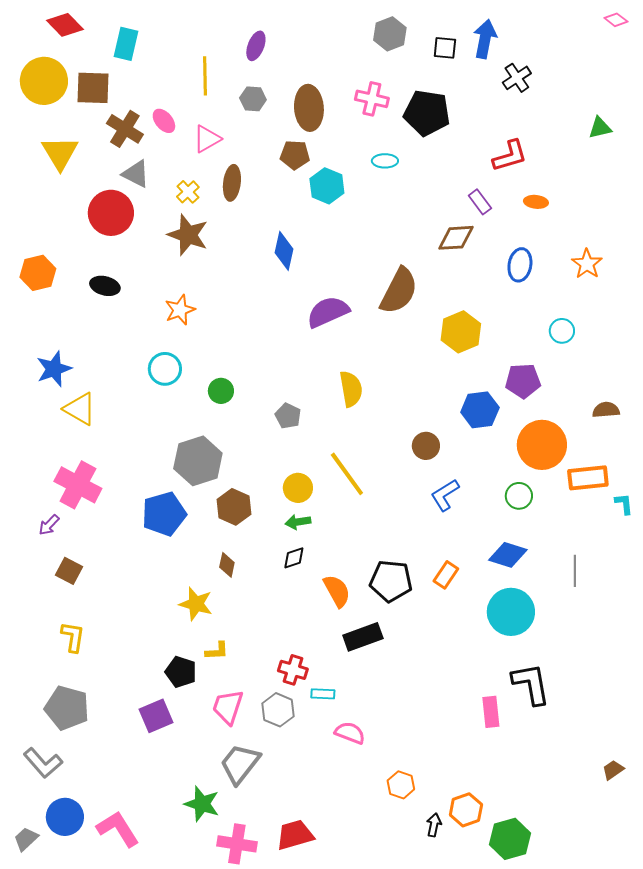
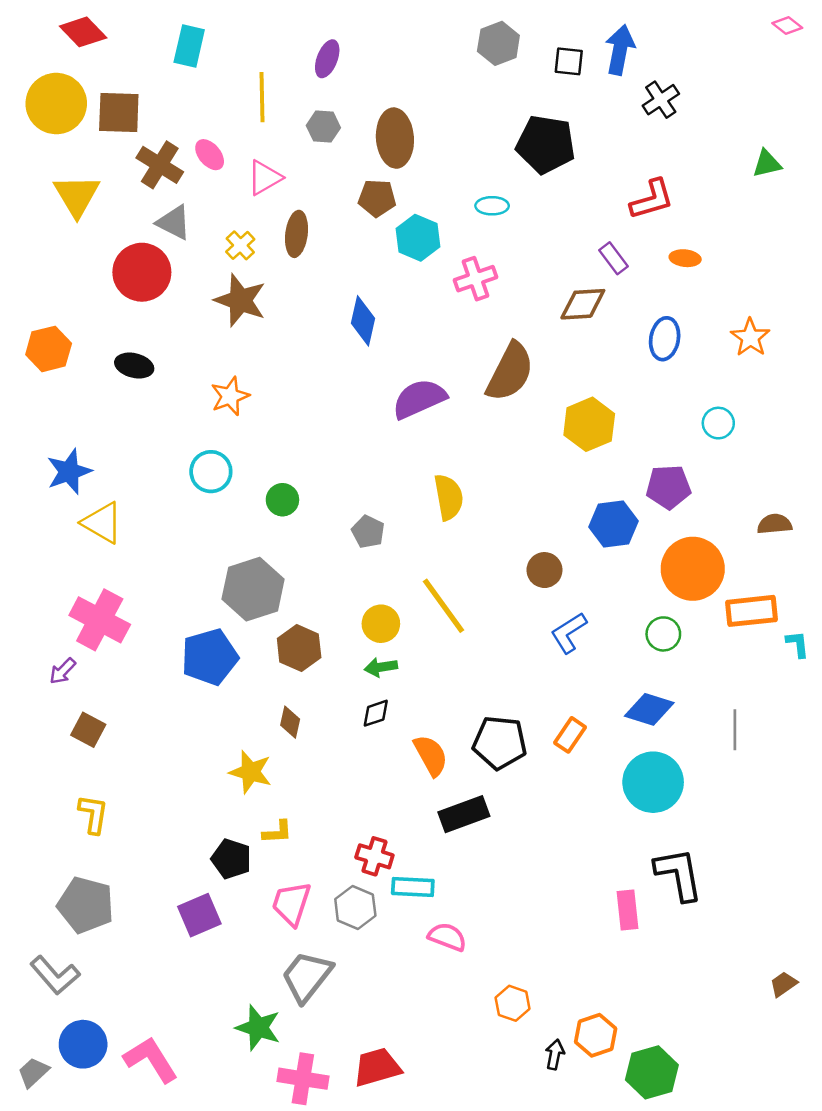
cyan rectangle: (126, 44) -> (189, 46), moved
pink cross: (372, 99) -> (475, 279), moved, turned -32
cyan rectangle: (323, 694) -> (413, 887), size x1.4

